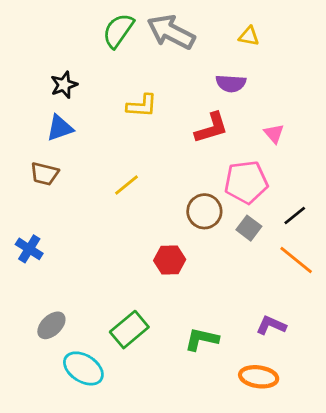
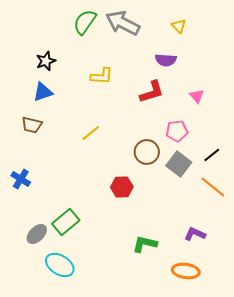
yellow triangle: (249, 36) -> (179, 26), turned 35
pink pentagon: (246, 182) -> (177, 131), size x0.7
gray square: (249, 228) -> (179, 164), size x1.4
green rectangle: (129, 330) -> (66, 222), moved

